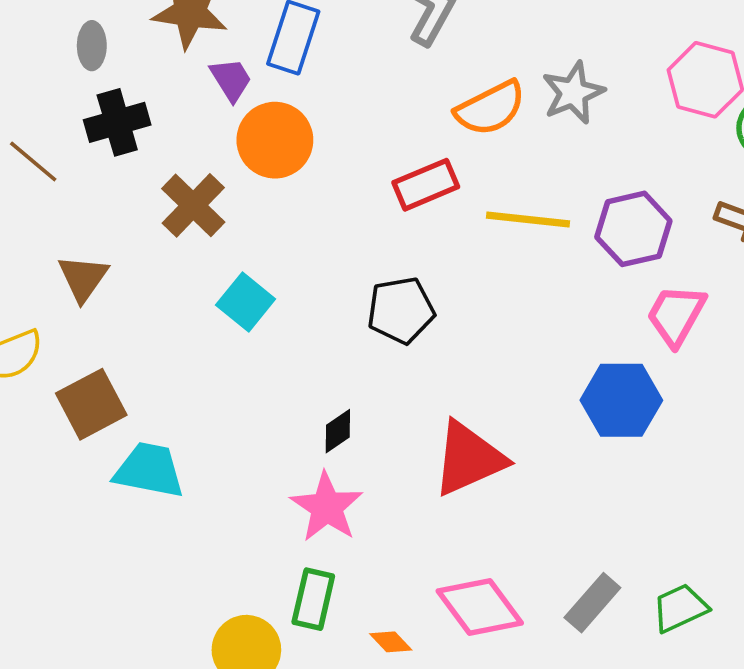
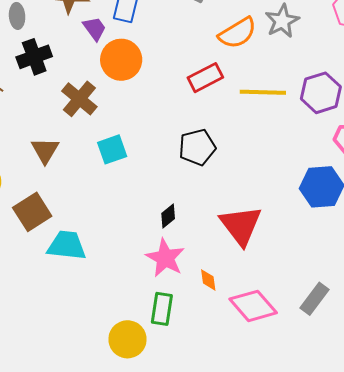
brown triangle: (83, 278) -> (45, 150), moved
cyan square: (246, 302) -> (112, 149), turned 36
red triangle: (469, 459) -> (241, 225), turned -39
orange diamond: (391, 642) -> (208, 280), moved, turned 40

